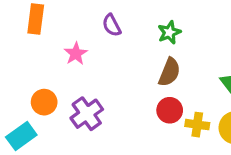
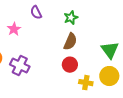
purple cross: (87, 114) -> (20, 66), turned -30
yellow cross: (197, 125) -> (86, 83), moved

